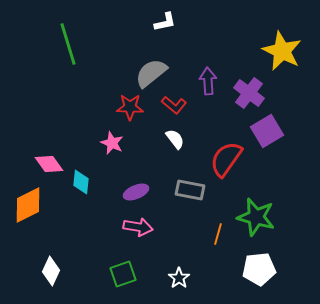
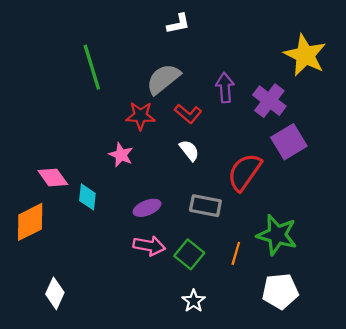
green line: (68, 44) -> (92, 67), moved
green square: (123, 274) -> (189, 254), moved, turned -32

